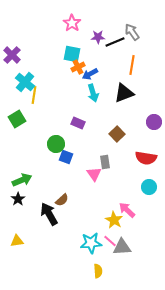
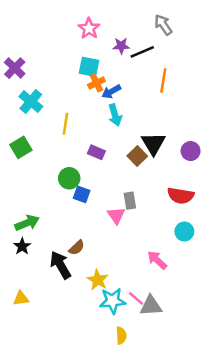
gray arrow: (132, 32) -> (163, 25), moved
black triangle: (124, 93) -> (153, 144), moved, turned -40
yellow line: (34, 95) -> (65, 124), moved
brown square: (117, 134) -> (137, 156), moved
yellow star: (114, 220) -> (98, 280), moved

